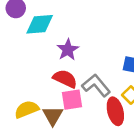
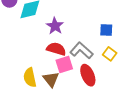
yellow semicircle: (27, 109) -> (30, 77), turned -72
red ellipse: (115, 111) -> (88, 75), moved

